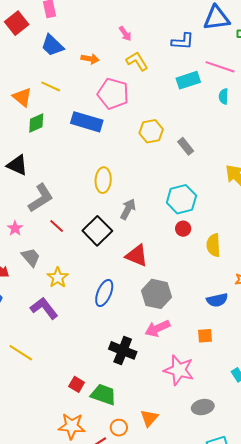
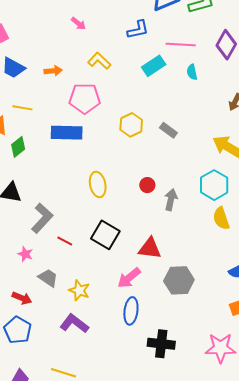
pink arrow: (125, 34) -> (78, 24), moved
cyan hexagon: (181, 199) -> (214, 185), moved
gray arrow: (128, 209) -> (171, 200), moved
red circle: (183, 229) -> (147, 185), moved
blue ellipse: (104, 293) -> (131, 311), moved
pink arrow: (157, 328) -> (129, 278), moved

